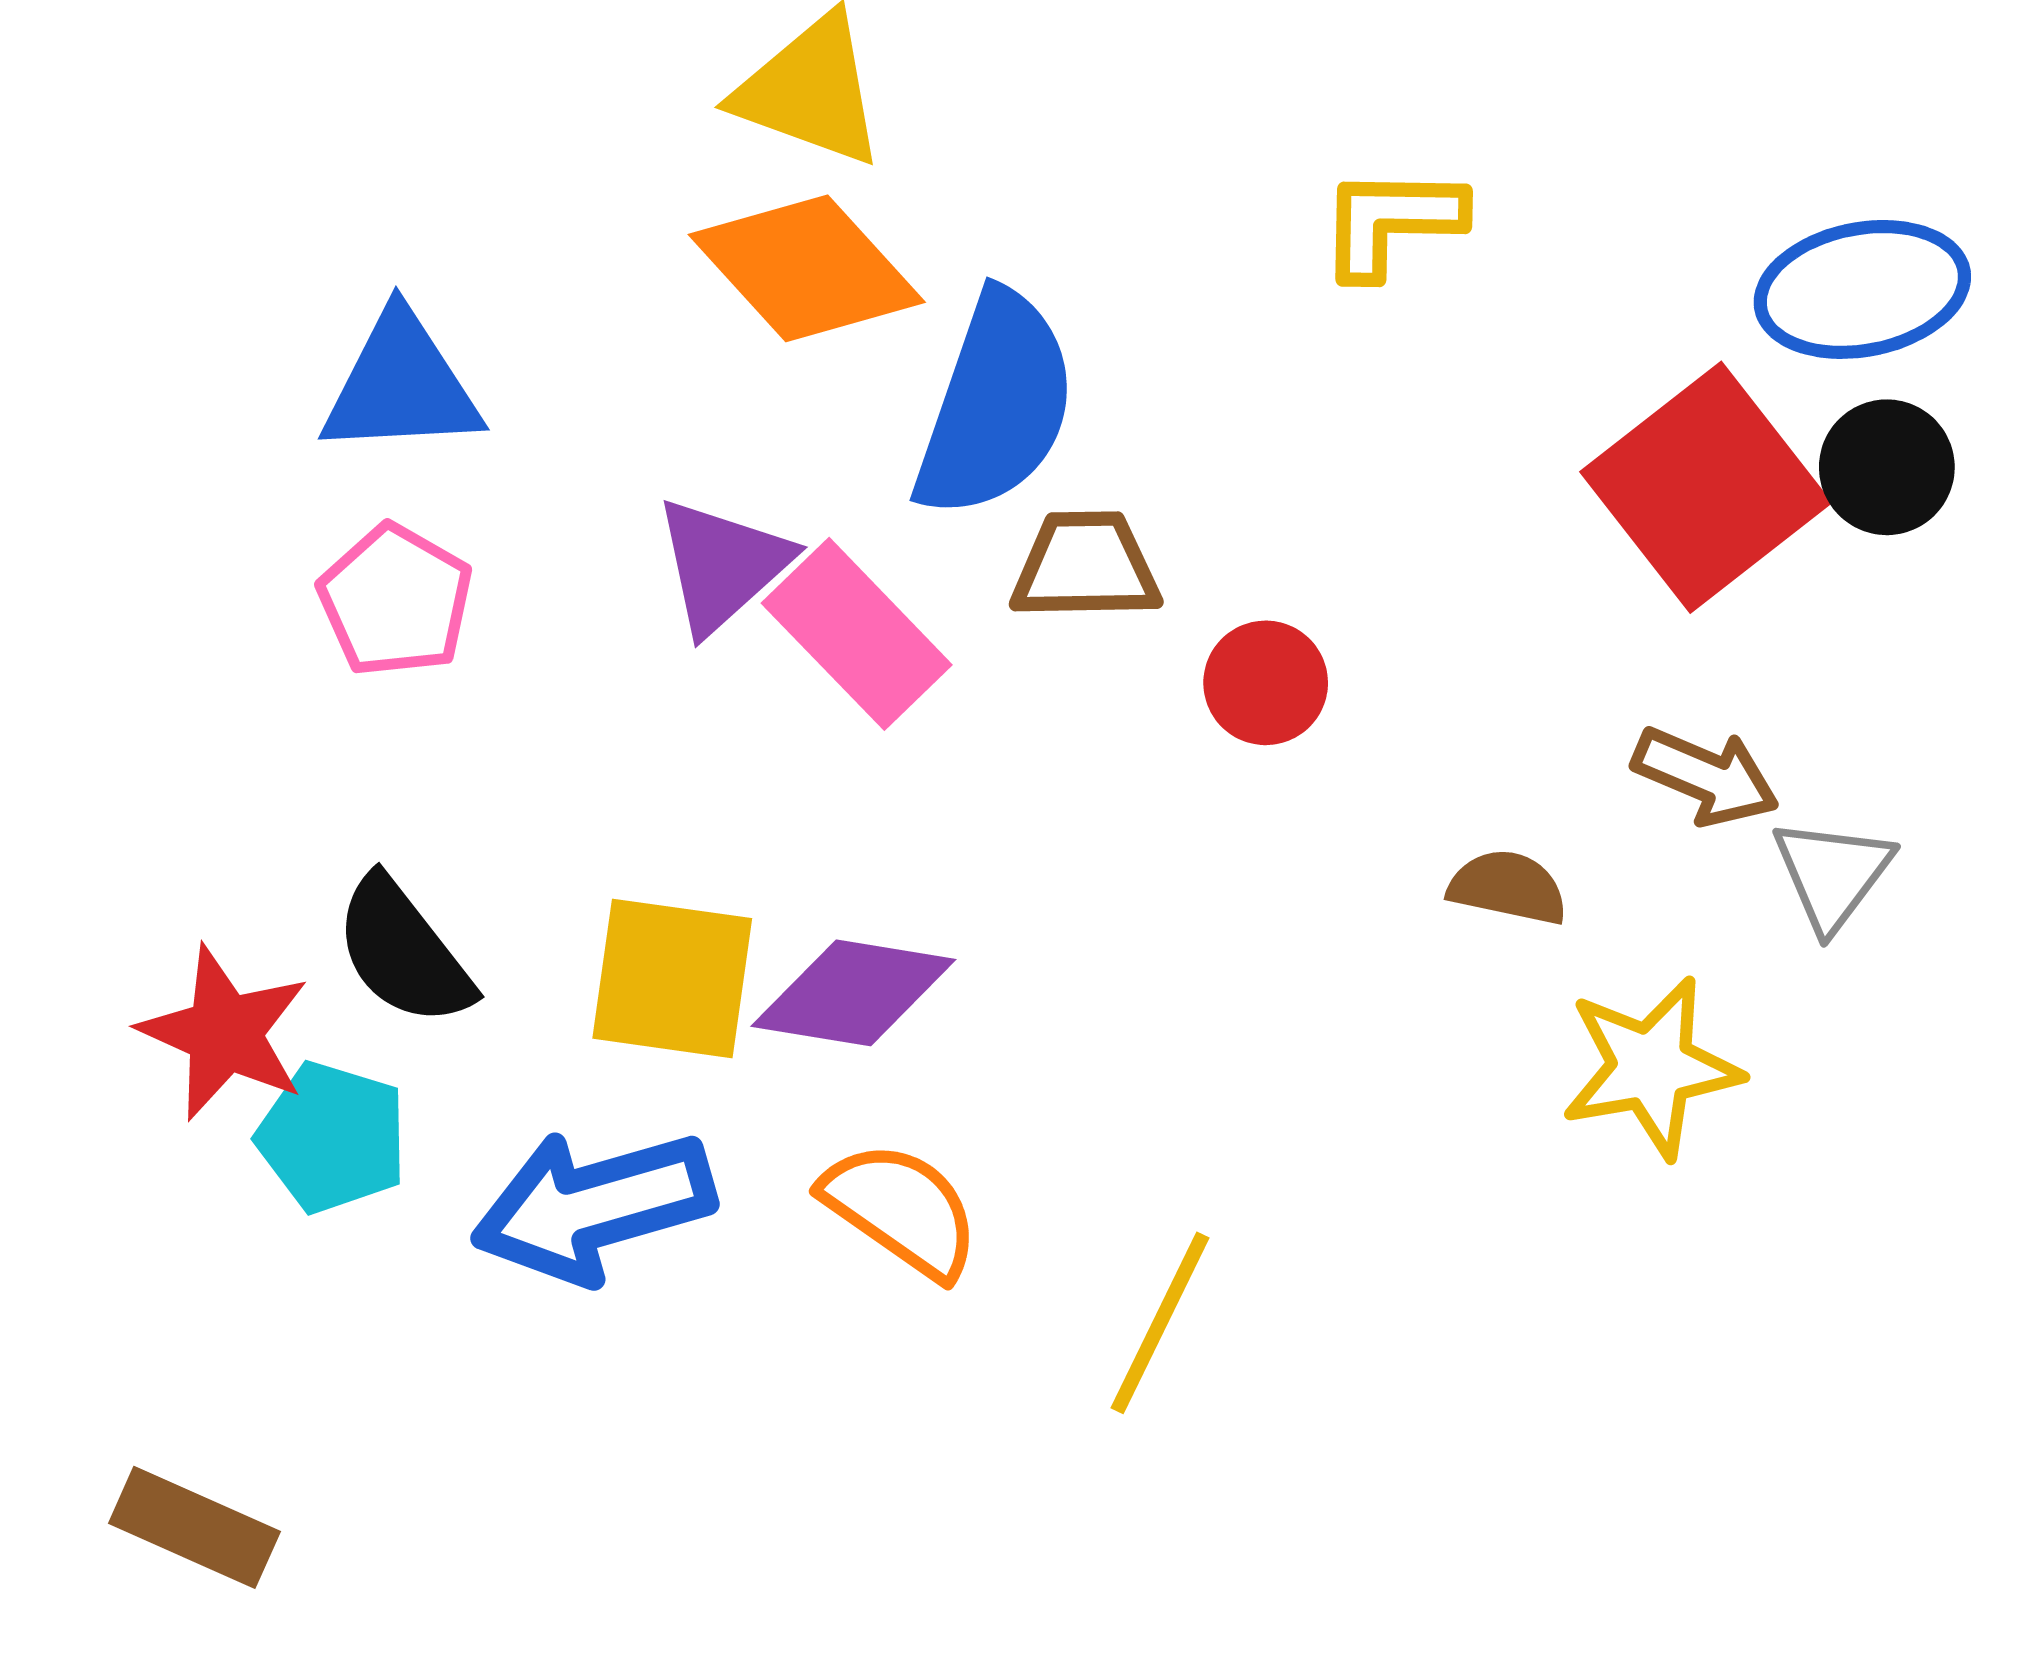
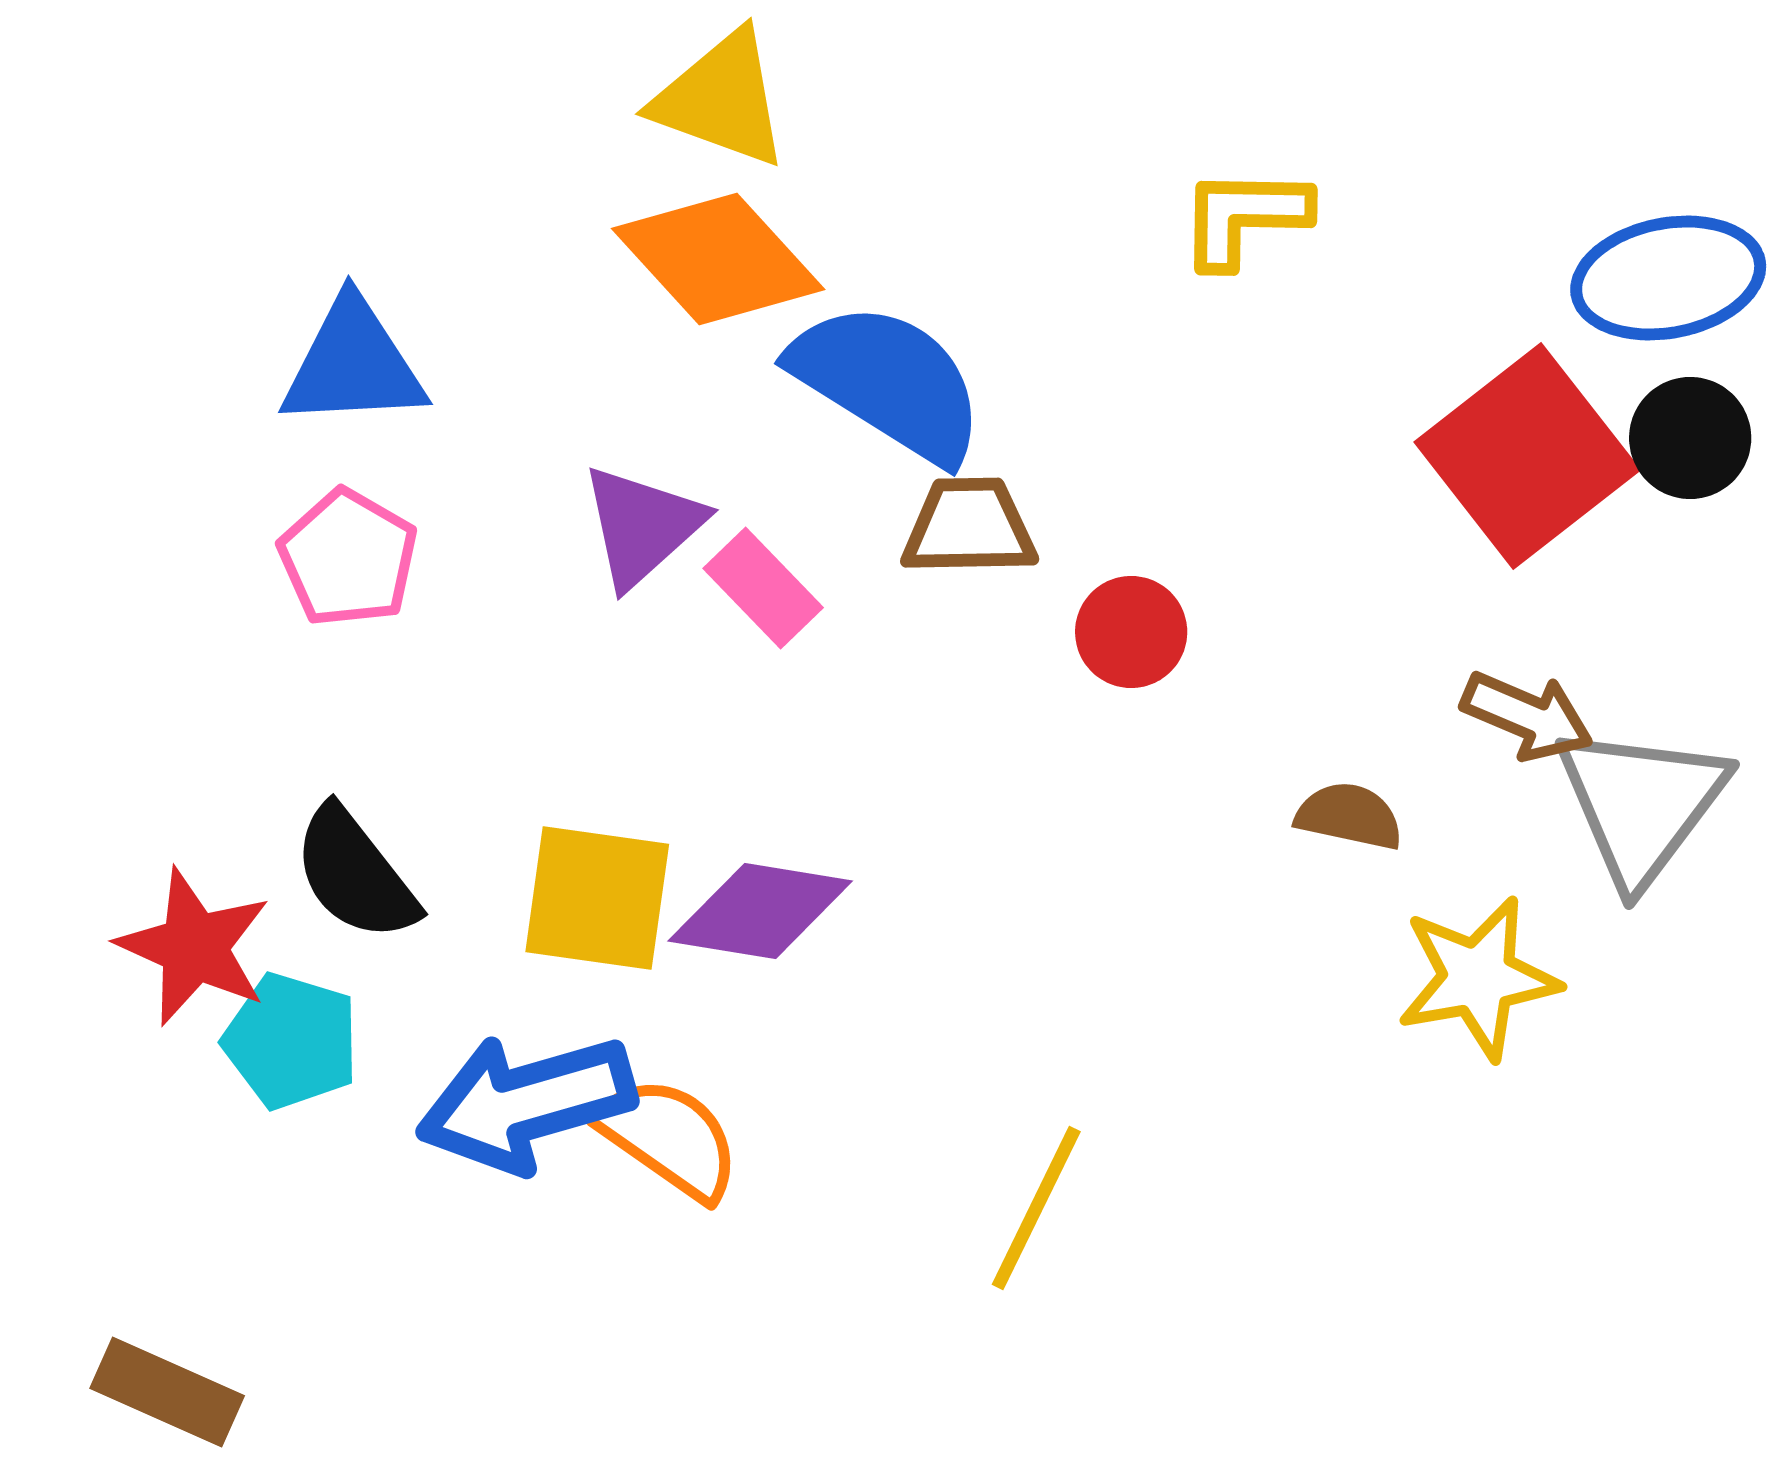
blue semicircle: (996, 405) -> (888, 382), turned -77
pink rectangle: (857, 634) -> (763, 588), size x0.7
gray triangle: (1832, 874) -> (1641, 804), size x1.6
orange semicircle: (901, 1210) -> (669, 1138), moved

